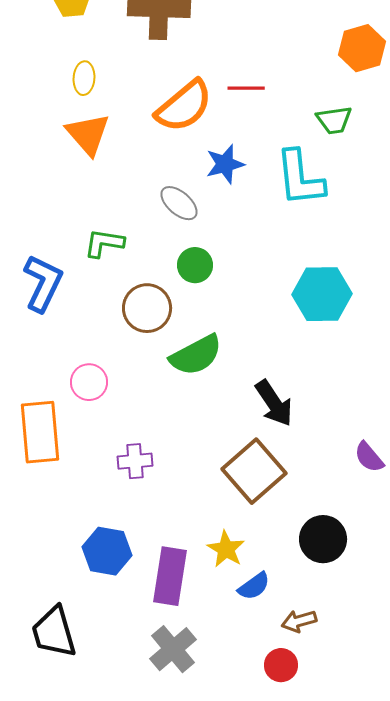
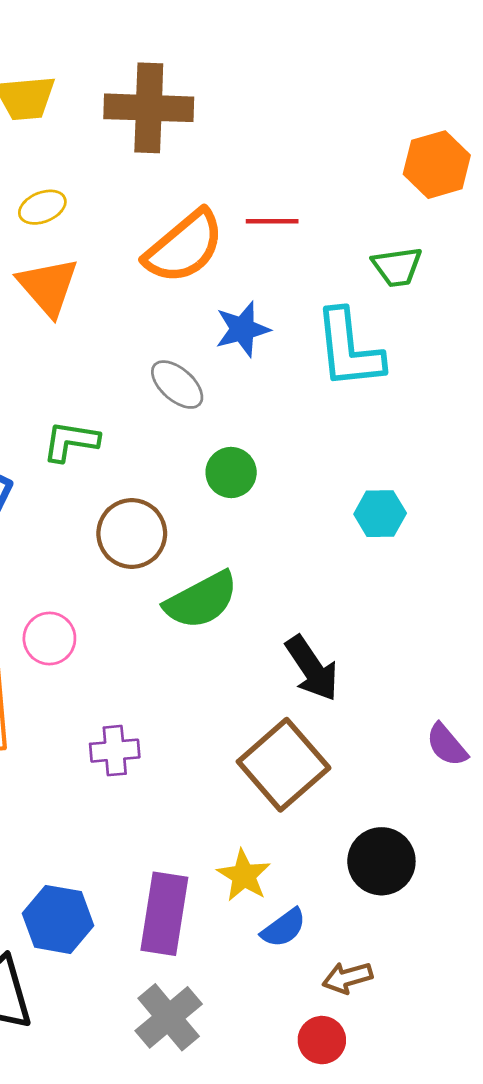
yellow ellipse: (84, 78) -> (42, 207), turned 64
green circle: (195, 265) -> (231, 472), moved
cyan hexagon: (322, 294) -> (380, 514), size x0.6
blue hexagon: (107, 551) -> (58, 919), moved

